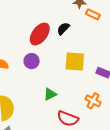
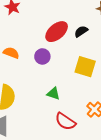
green triangle: (50, 94) -> (53, 94), turned 32

